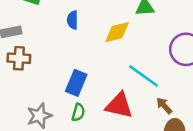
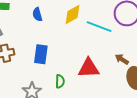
cyan line: (144, 76) -> (99, 27), moved
blue rectangle: (76, 83) -> (41, 54), moved

